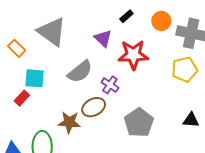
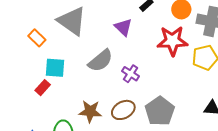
red star: (133, 55) -> (172, 41), moved
brown ellipse: (94, 107) -> (123, 110), moved

